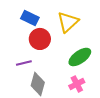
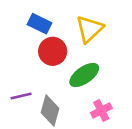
green ellipse: (80, 57) -> (84, 75), moved
purple line: (24, 63) -> (21, 96), moved

